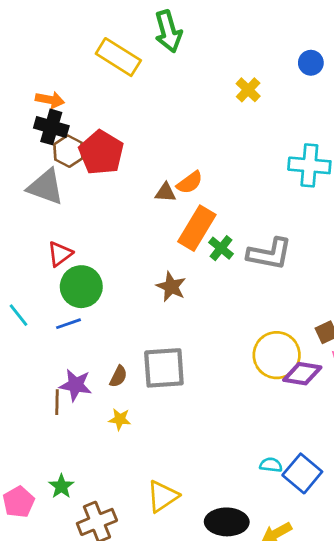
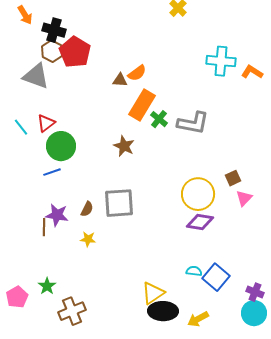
orange arrow: (50, 100) -> (25, 15), moved, turned 48
black cross: (51, 127) -> (54, 30), moved
cyan line: (19, 315) -> (21, 127), moved
purple diamond: (302, 374) -> (200, 222), moved
yellow triangle: (163, 496) -> (153, 293), moved

